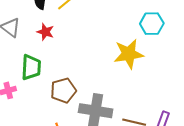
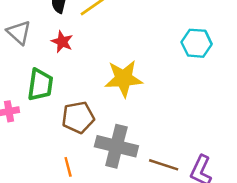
yellow star: (129, 54) -> (124, 79), moved

